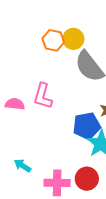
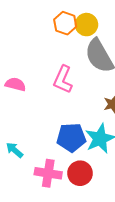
pink L-shape: (43, 96) -> (63, 79), moved
blue pentagon: (87, 126) -> (71, 137), moved

